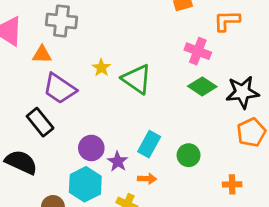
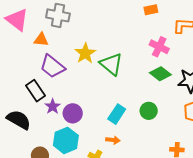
yellow star: (101, 68) -> (85, 53), size x1.5
green circle: (189, 155) -> (149, 111), moved
purple star: (118, 161) -> (53, 106), moved

